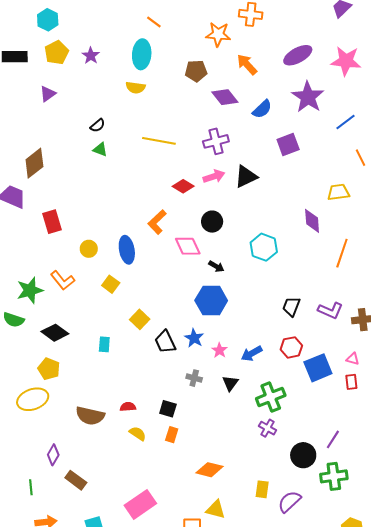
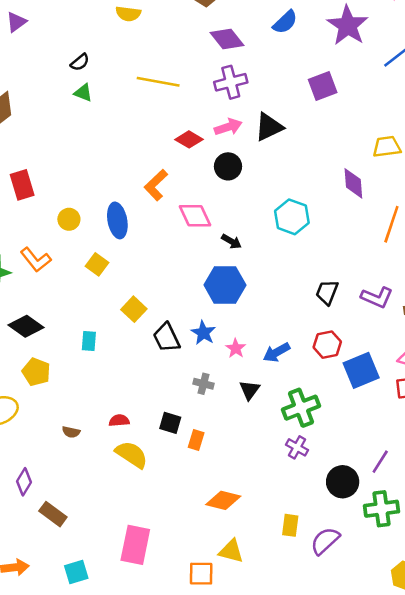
purple diamond: (225, 97) -> (227, 39), moved
blue semicircle: (262, 109) -> (285, 22), moved
black circle: (212, 222) -> (228, 166), moved
yellow pentagon: (49, 369) -> (36, 372), moved
brown semicircle: (90, 416) -> (71, 432), size x0.5
yellow semicircle: (138, 434) -> (132, 455), size x1.5
orange rectangle: (172, 435) -> (196, 440), moved
pink rectangle: (140, 504) -> (135, 545), turned -44

